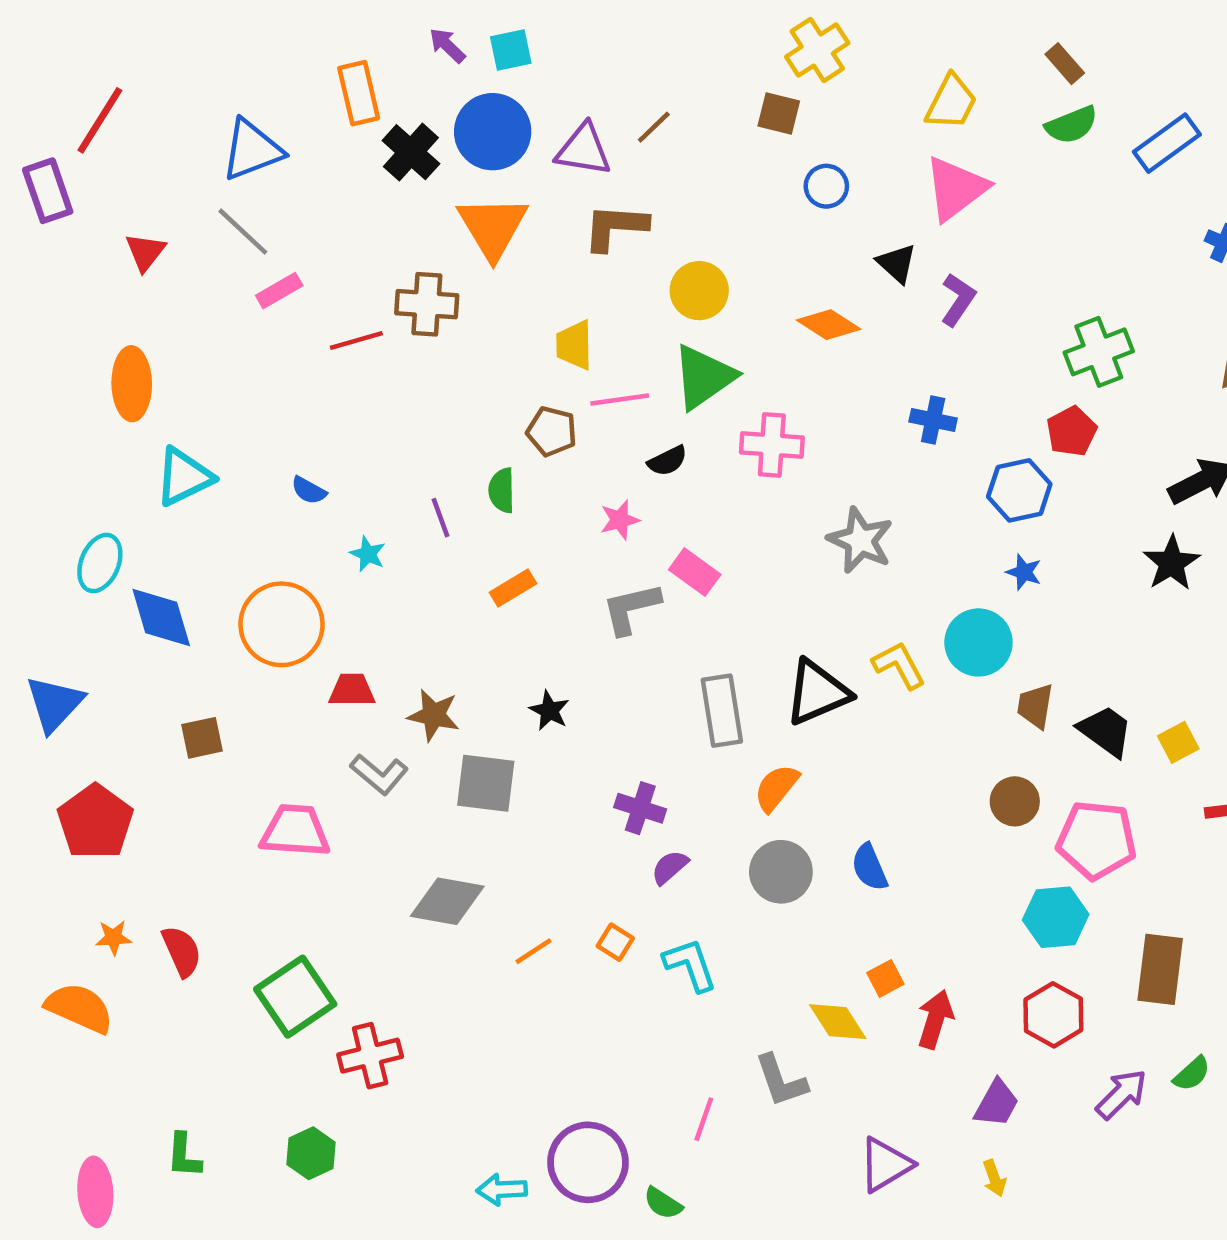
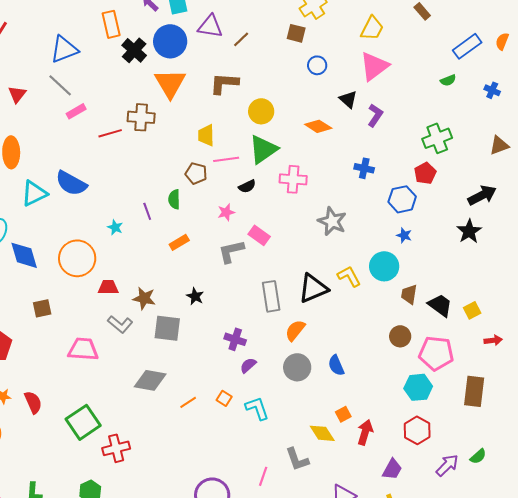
green semicircle: (1072, 125) -> (448, 80), moved, size x0.7
purple triangle: (583, 150) -> (210, 26), moved
blue semicircle: (309, 490) -> (71, 183), moved, size x2.0
brown rectangle: (1160, 969) -> (474, 391), moved

